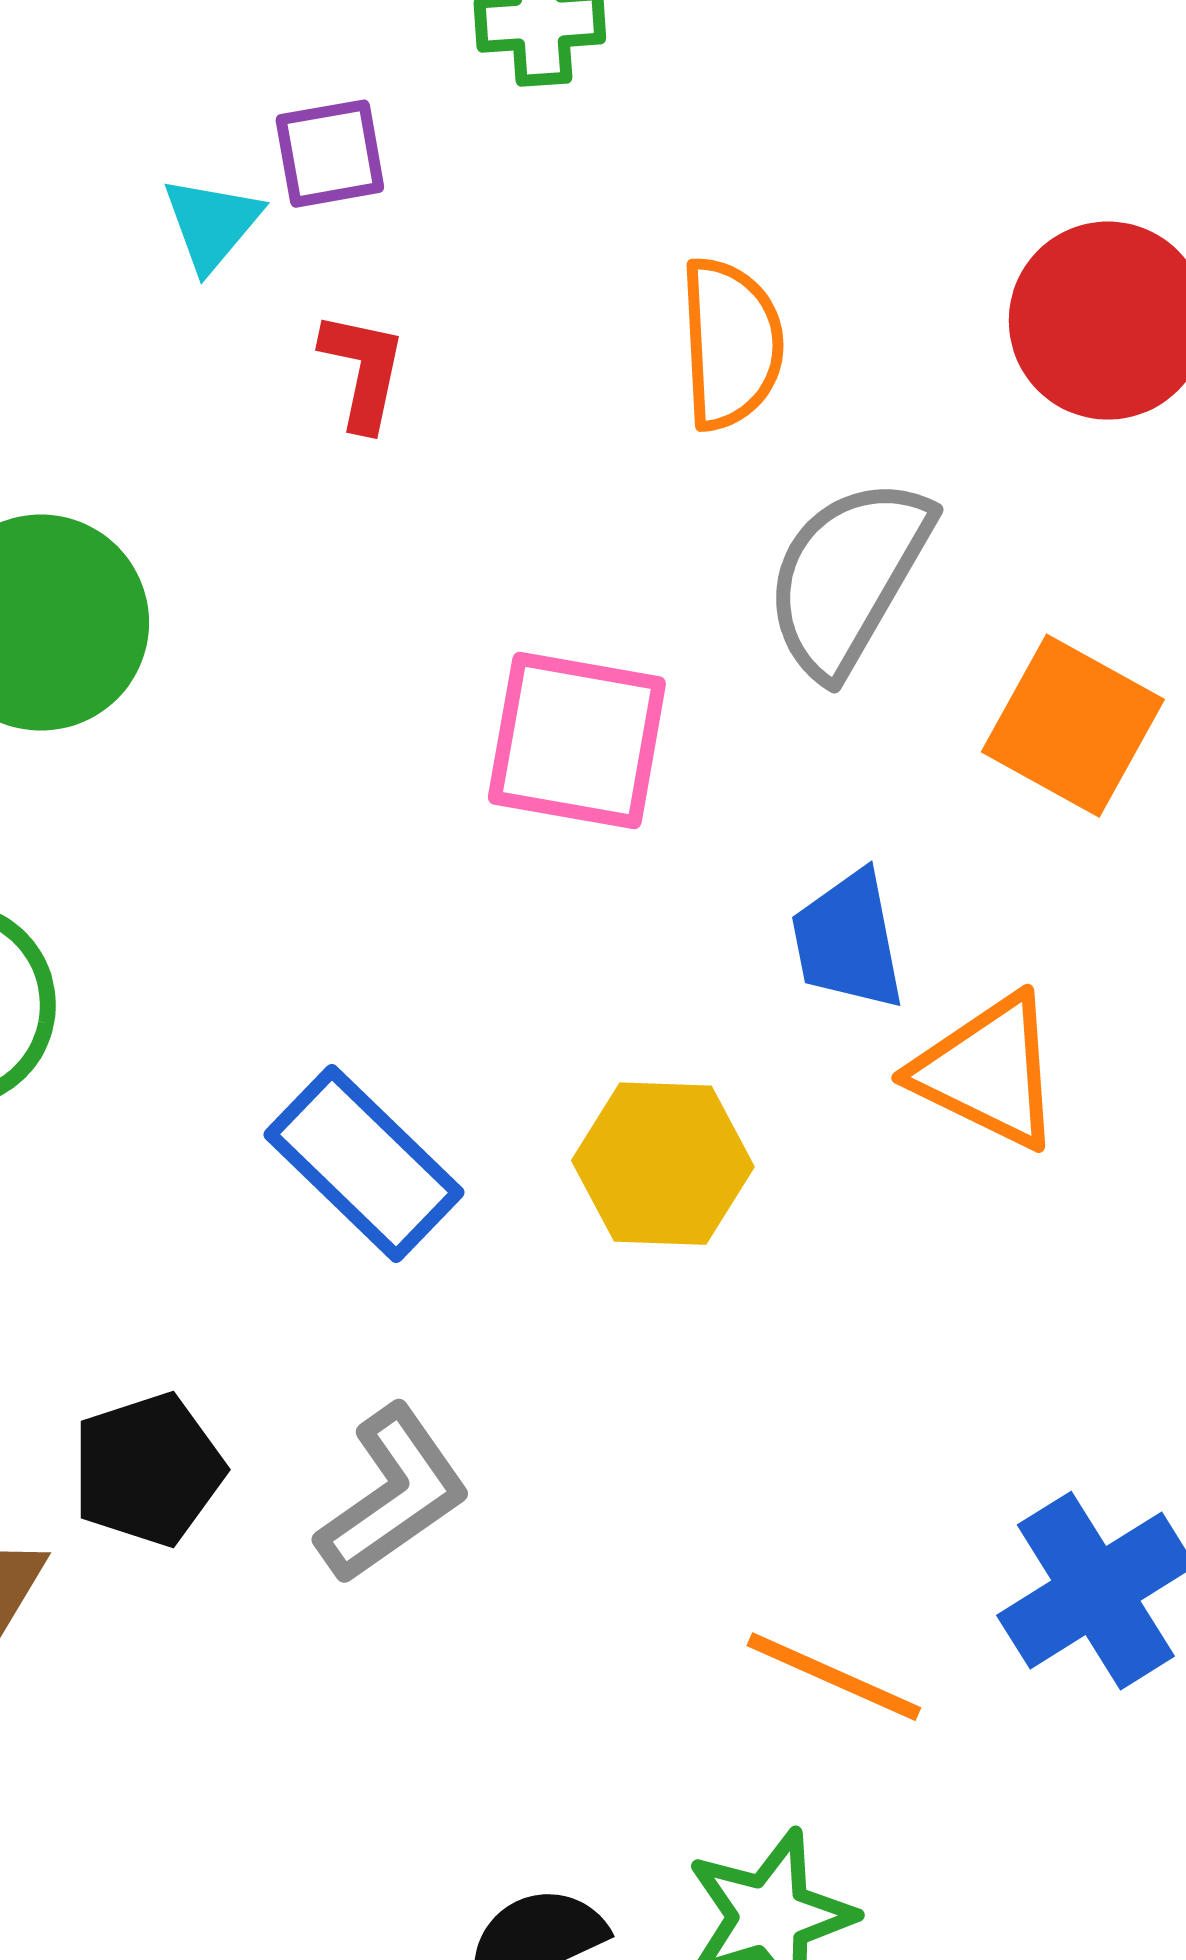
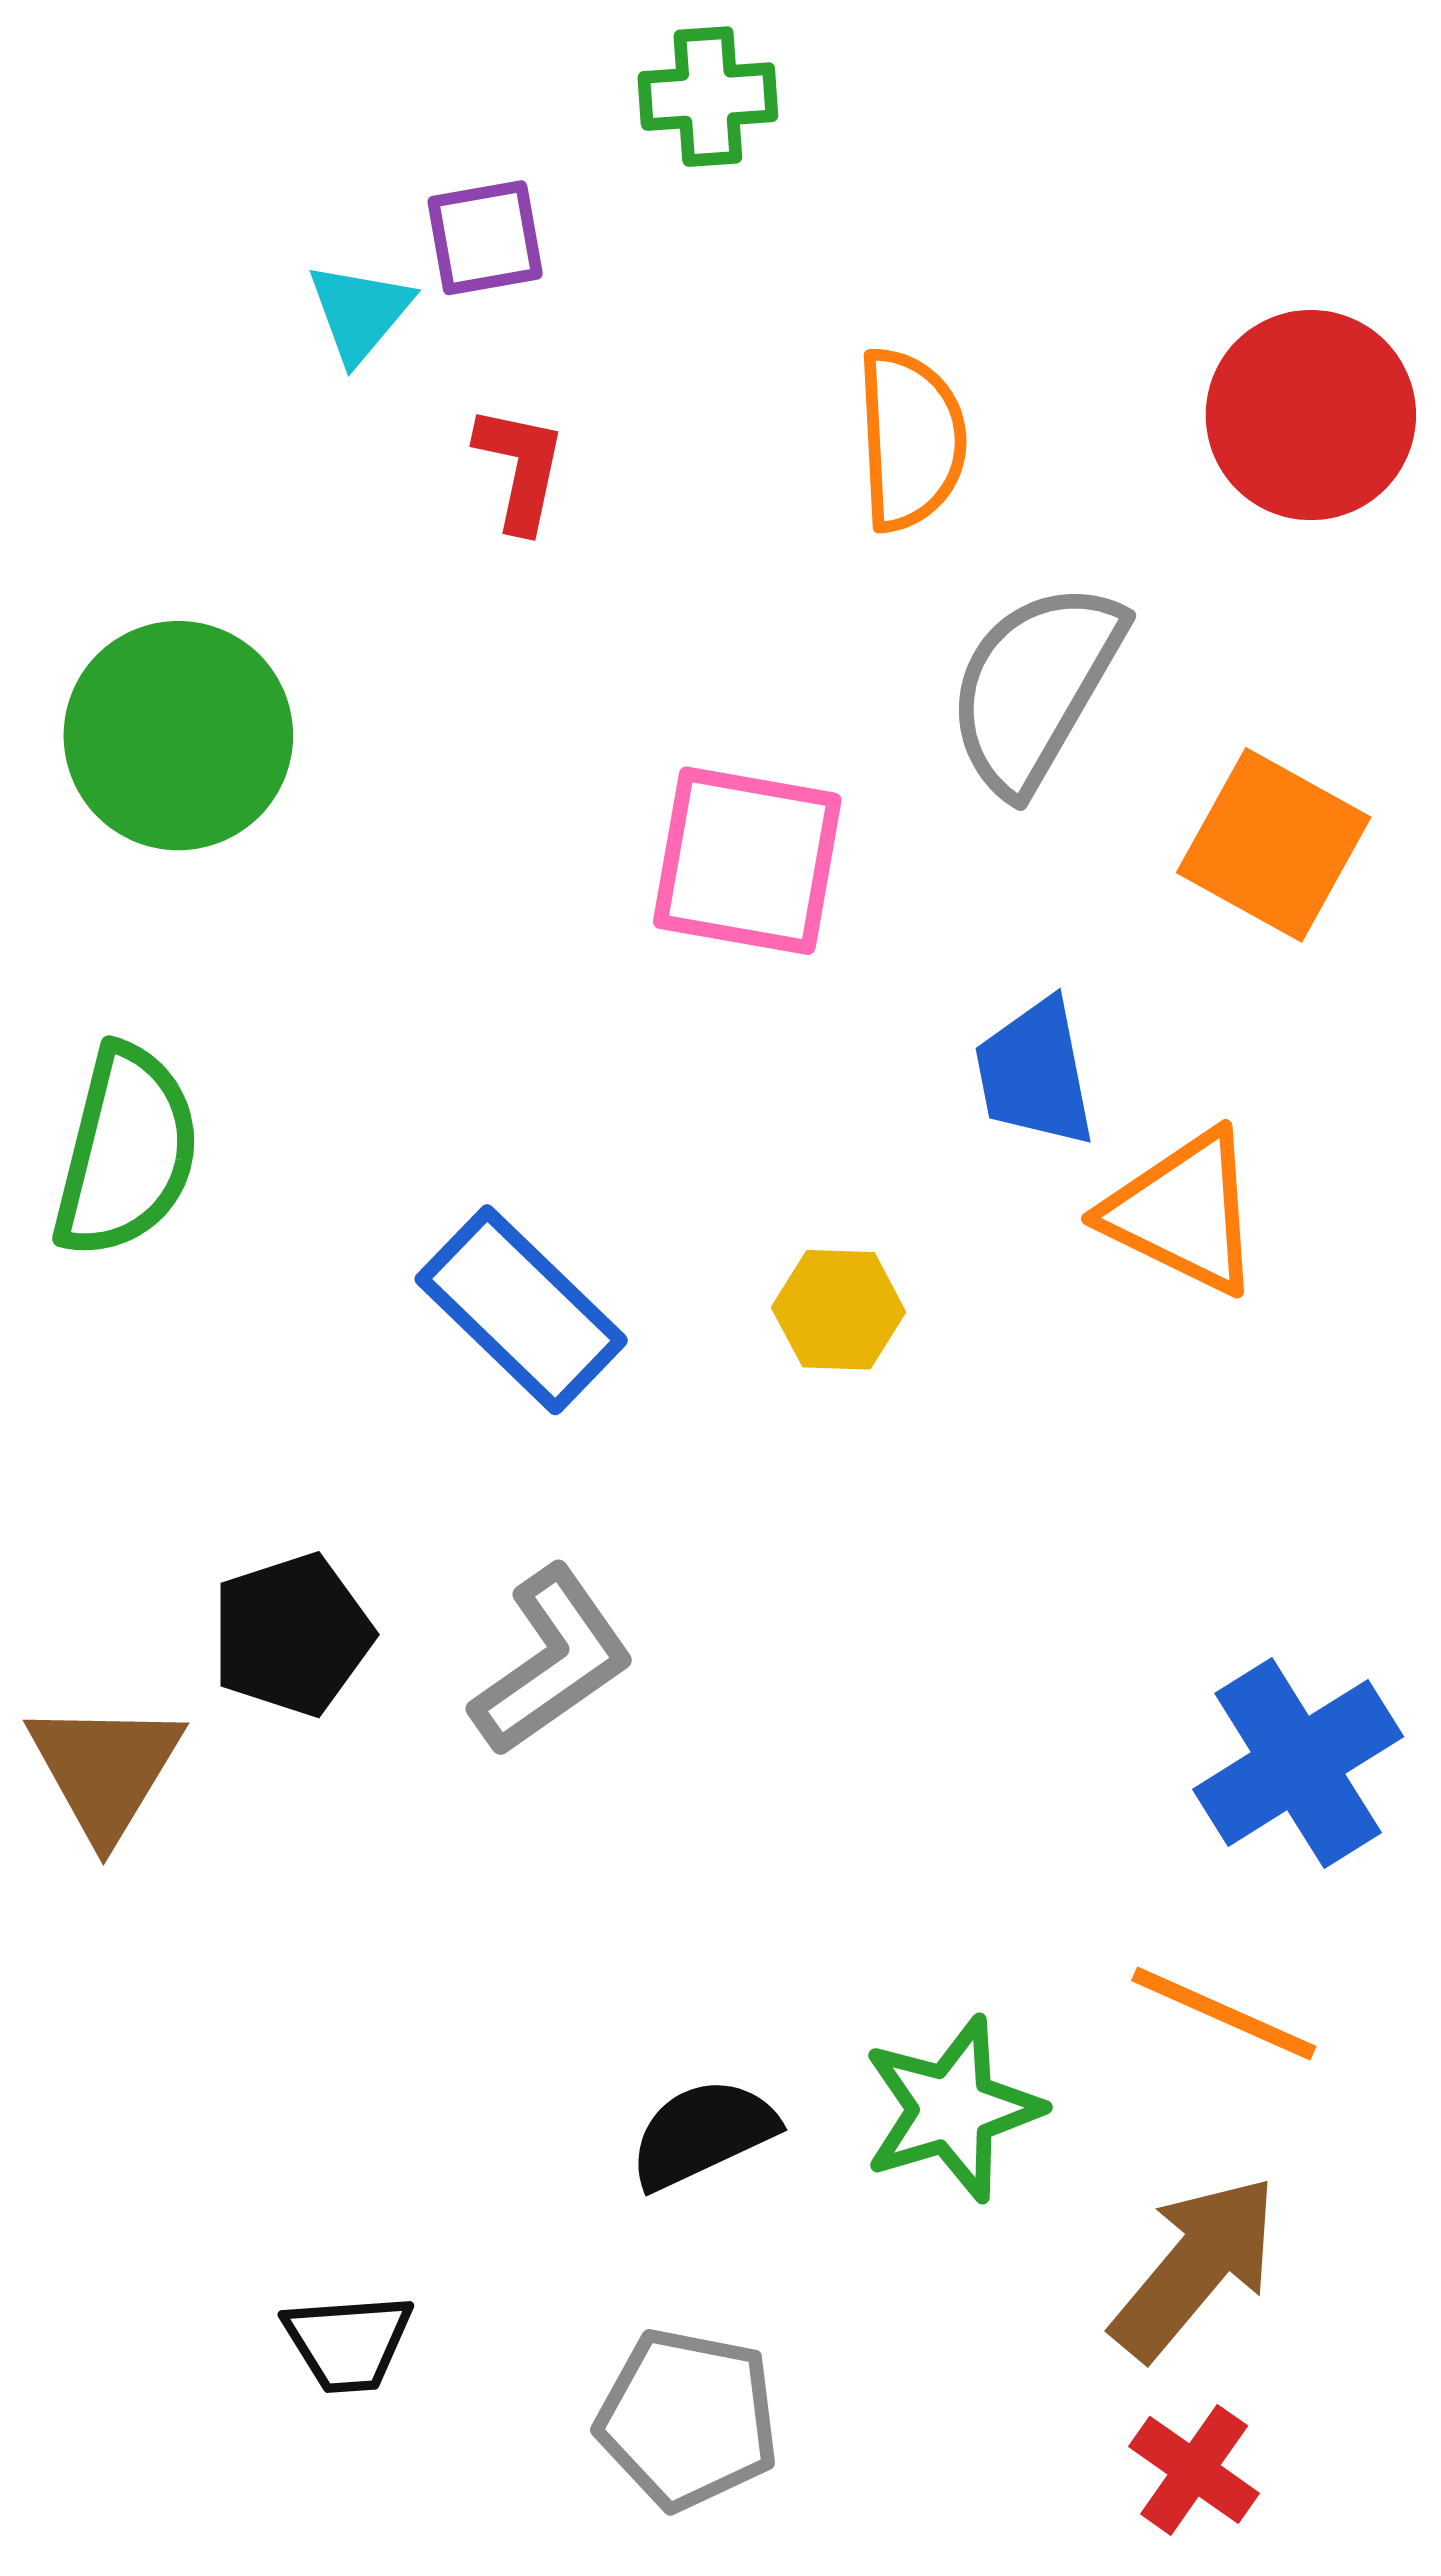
yellow hexagon: (663, 1164) -> (839, 1310), size x0.7
orange line: (834, 1677) -> (1224, 2013), moved

